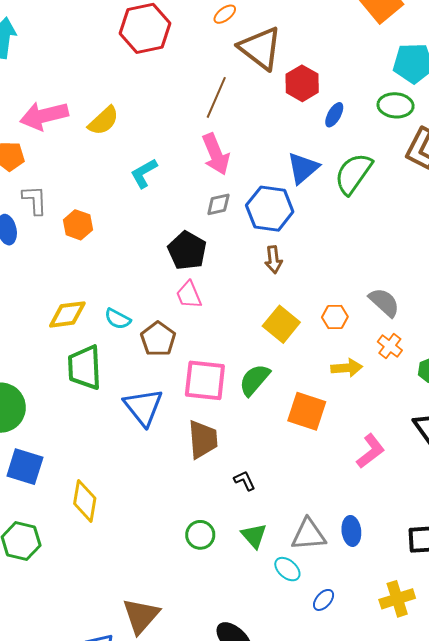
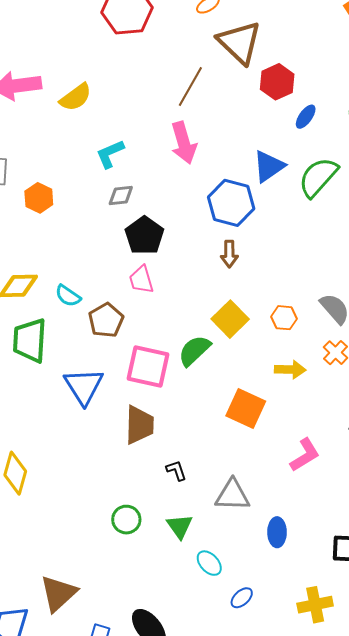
gray diamond: (218, 204) -> (121, 195), moved
green semicircle: (254, 380) -> (194, 351), moved
gray triangle: (308, 534) -> (232, 495), moved

